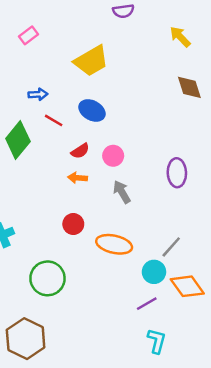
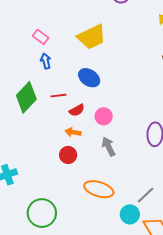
pink rectangle: (28, 35) -> (41, 37), moved, turned 70
blue arrow: (38, 94) -> (46, 61), turned -105
red line: (54, 120) -> (58, 96), moved, turned -42
red circle: (73, 224) -> (68, 155), moved

